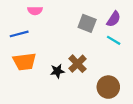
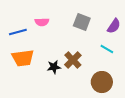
pink semicircle: (35, 11) -> (42, 22), moved
purple semicircle: (114, 19) -> (114, 26), moved
cyan line: (114, 40) -> (107, 49), moved

